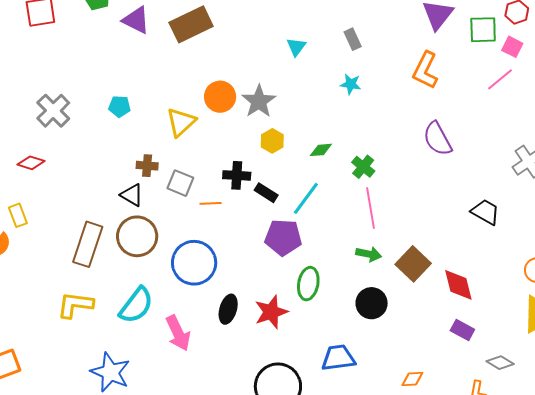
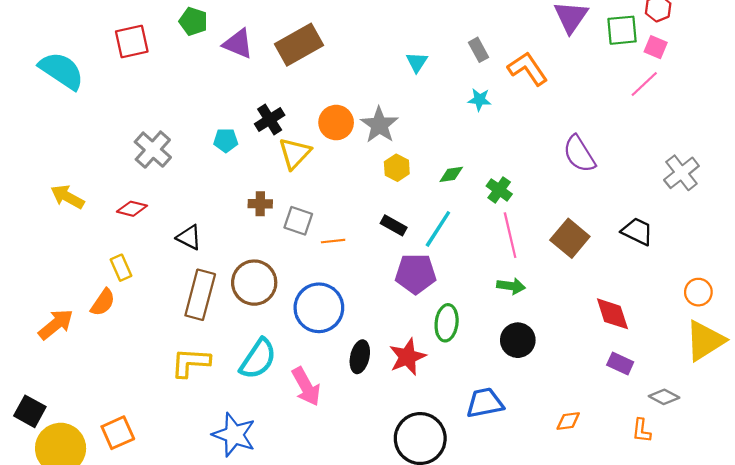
orange L-shape: (425, 70) -> (528, 69), moved, turned 123
black cross: (237, 175) -> (270, 119), moved, turned -32
black triangle: (132, 195) -> (189, 237), moved
brown square: (413, 264) -> (570, 238), moved

